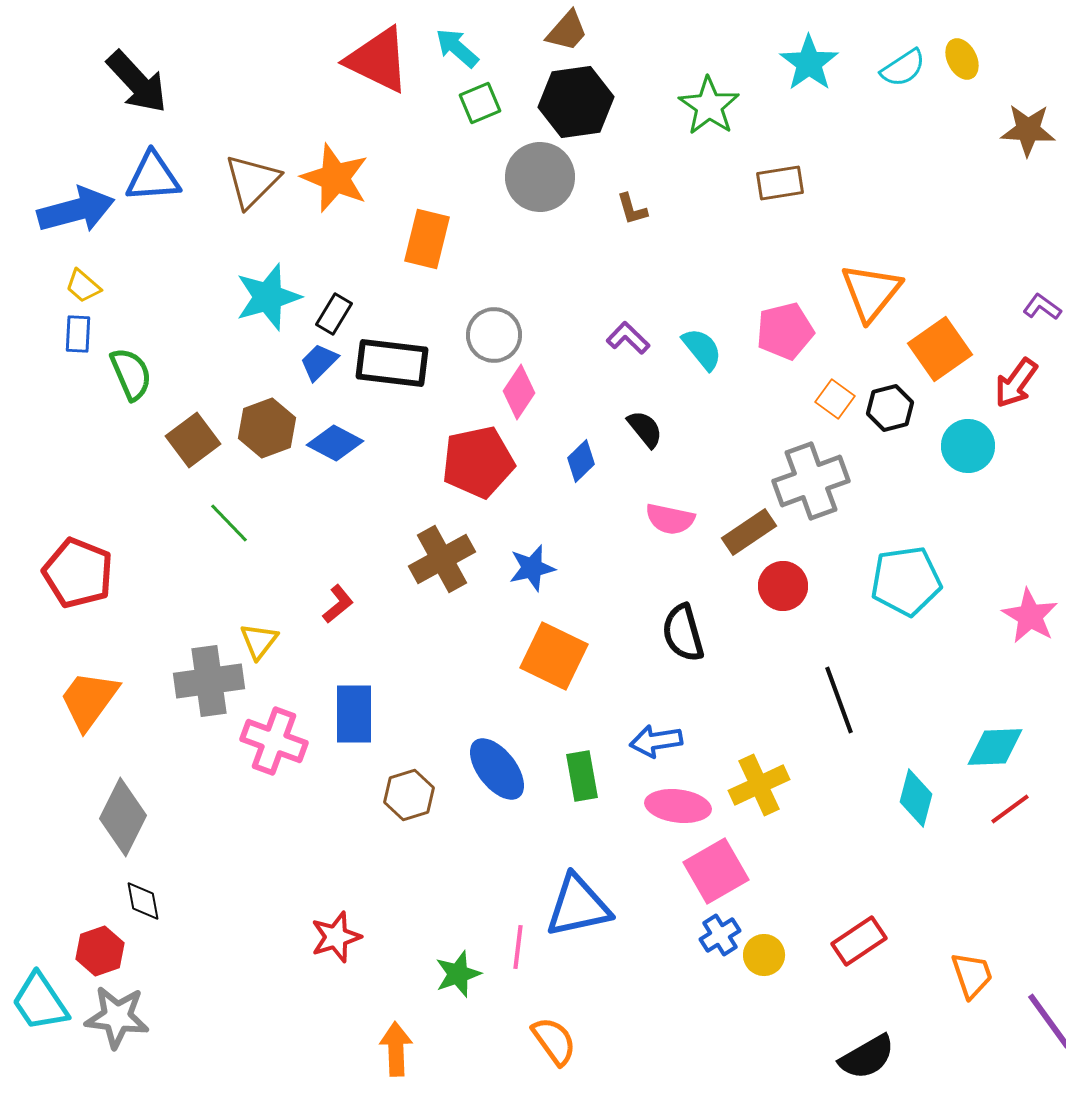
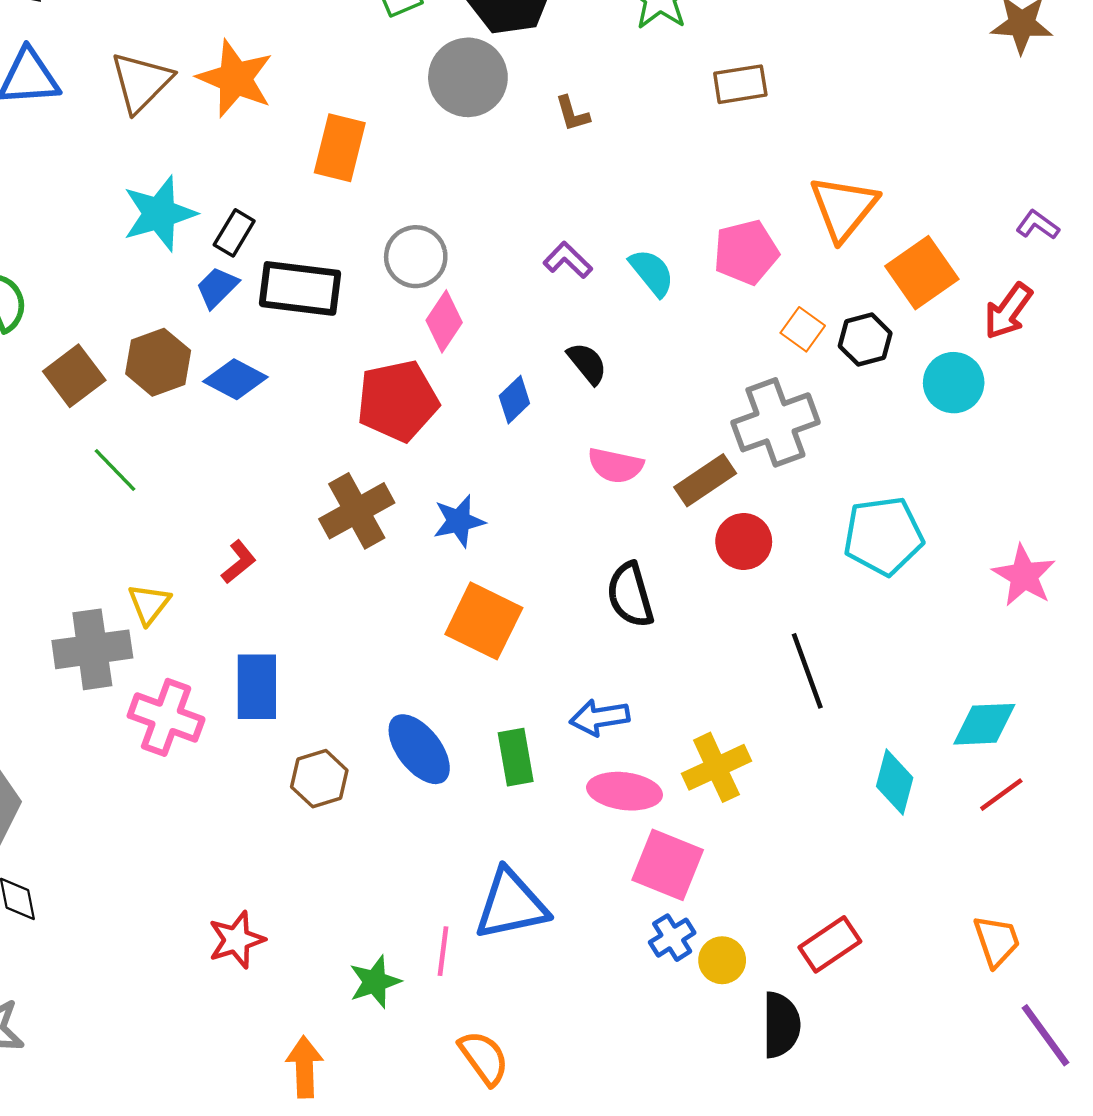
pink square: (716, 871) -> (668, 865), turned -38
orange trapezoid: (972, 975) -> (997, 941), moved
black semicircle: (867, 1057) -> (781, 1025), moved, turned -60

